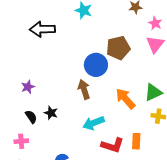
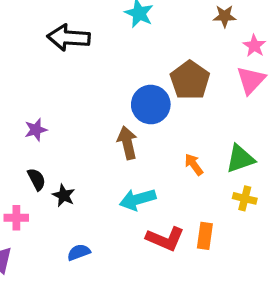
brown pentagon: (118, 48) -> (190, 80), turned -30
orange arrow: (125, 99) -> (194, 164), size x0.6
black star: (51, 113) -> (64, 195), moved

